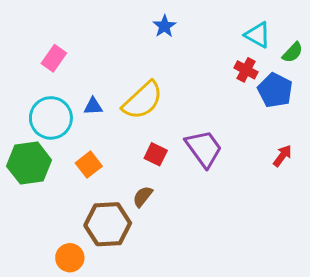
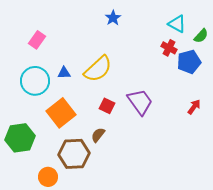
blue pentagon: (275, 90) -> (189, 62), turned 30
green hexagon: (29, 163) -> (20, 138), moved
orange square: (89, 165) -> (61, 113), size x1.6

